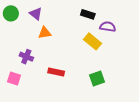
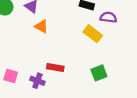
orange triangle: (45, 33) -> (41, 26), turned 40
purple cross: (26, 57) -> (37, 81), moved

